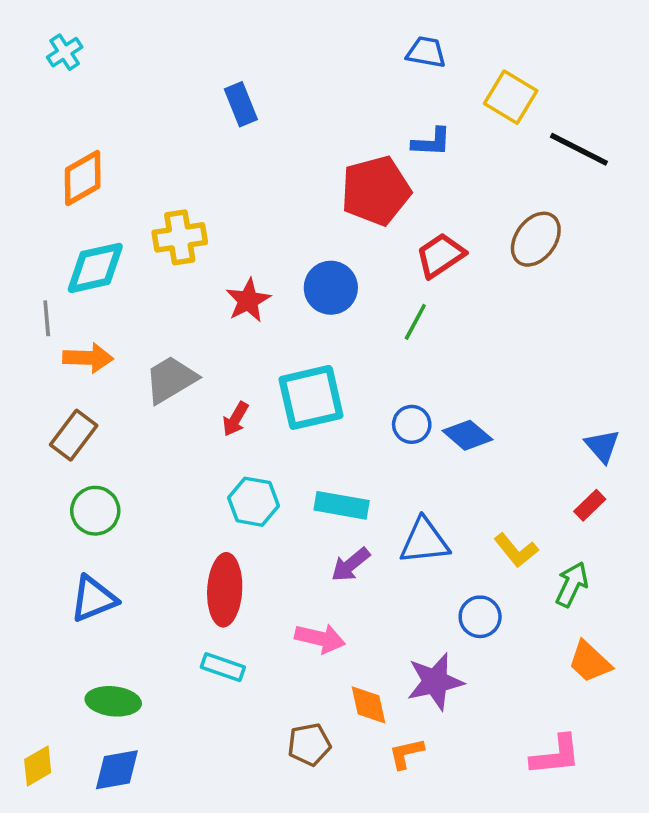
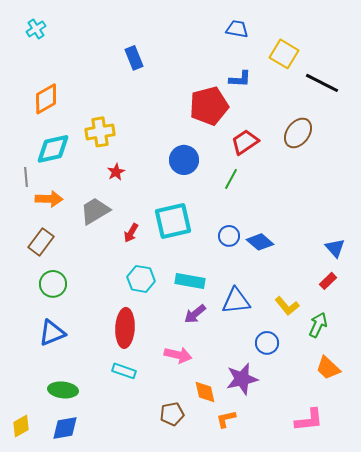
red star: (248, 300) -> (116, 172), moved, size x0.7

